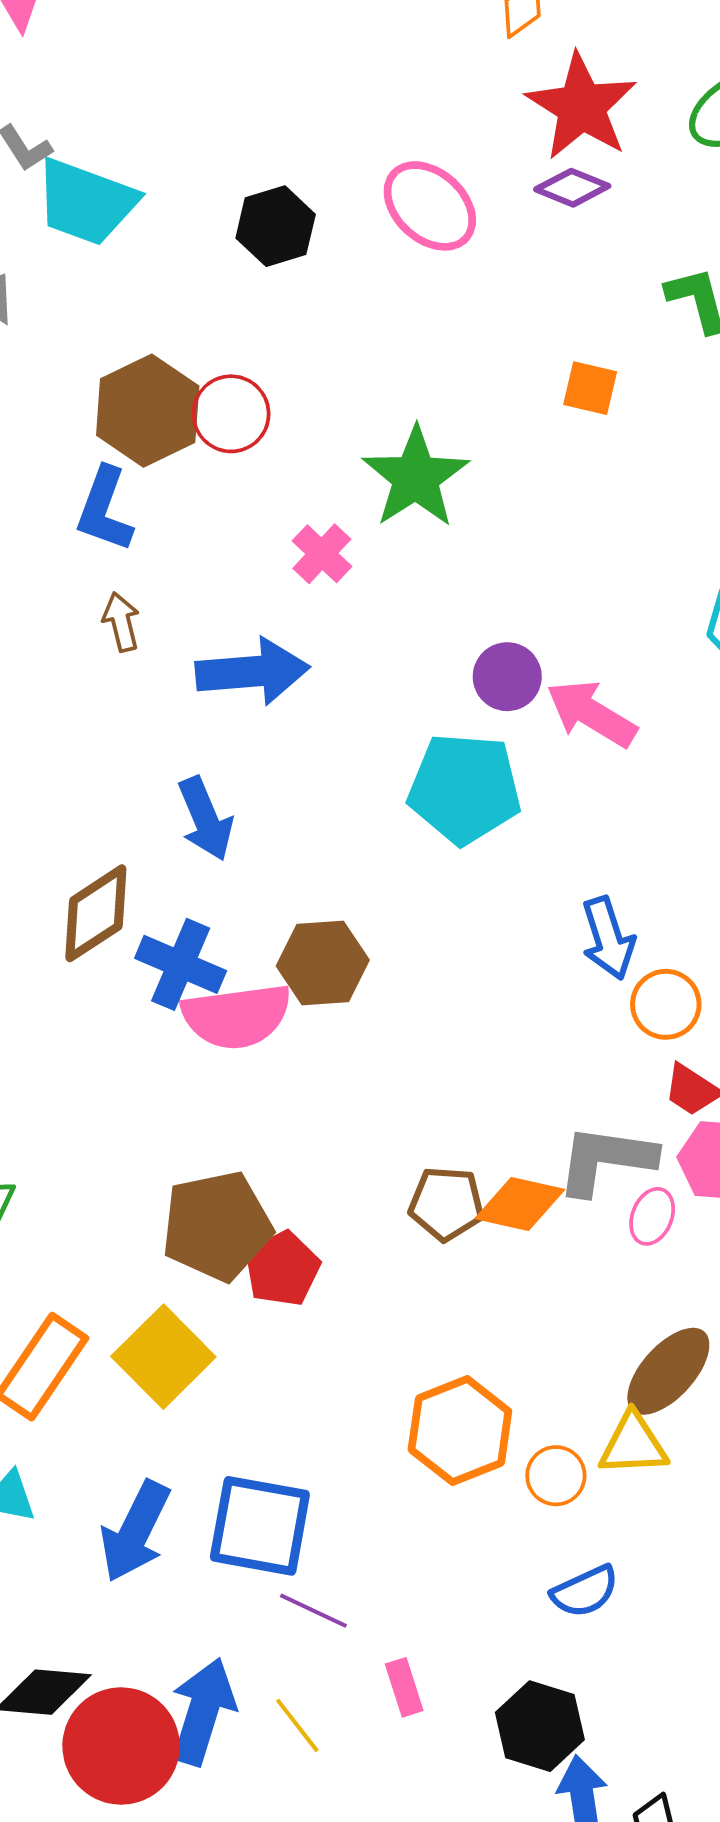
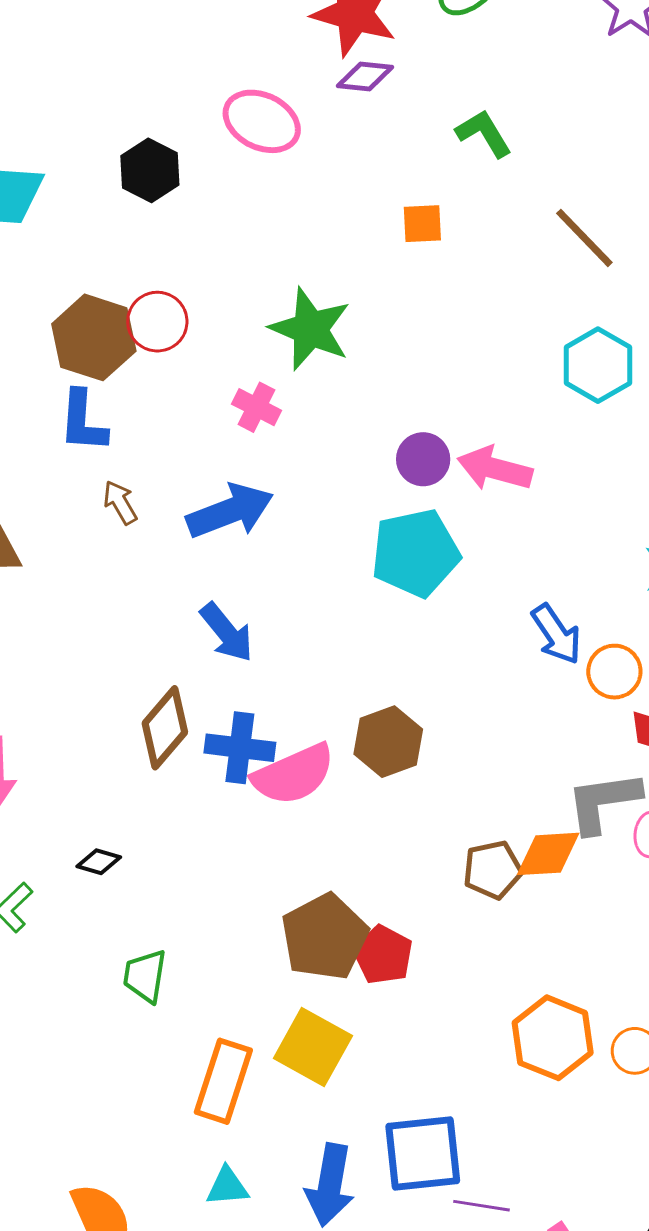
brown hexagon: (323, 963) -> (388, 742), moved

